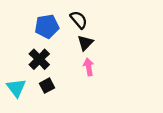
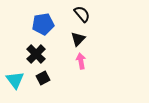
black semicircle: (79, 20) -> (82, 14), moved

